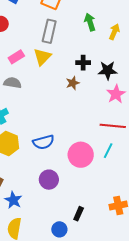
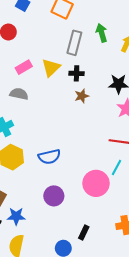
gray rectangle: (49, 31) -> (74, 43), moved
black cross: (83, 63) -> (77, 73), moved
pink circle: (81, 155) -> (96, 183), moved
blue star: (13, 200) -> (16, 216), turned -30

